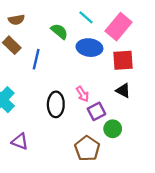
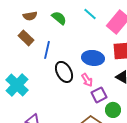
green semicircle: (59, 31) -> (59, 18), moved
blue ellipse: (89, 48) -> (93, 58), moved
black ellipse: (56, 104) -> (64, 72), moved, turned -30

